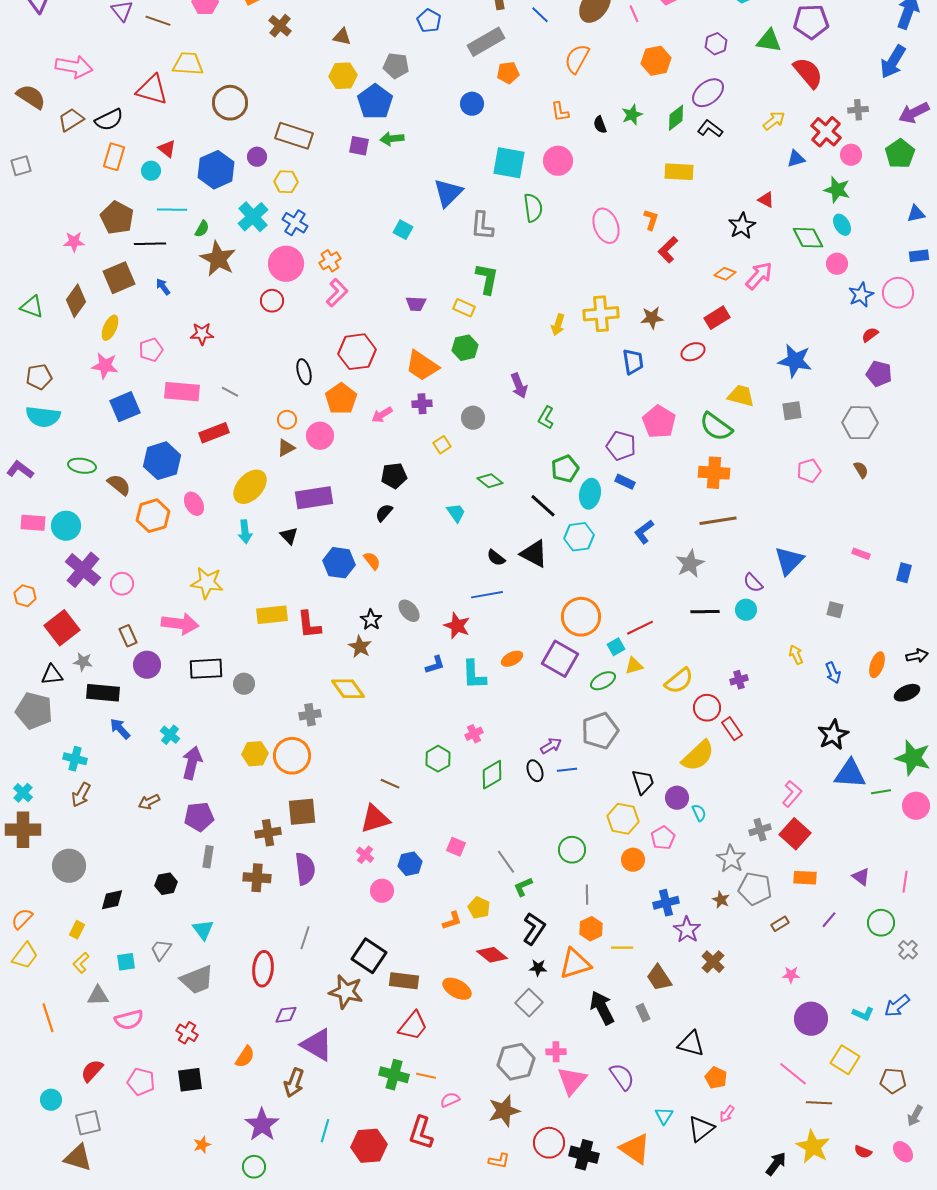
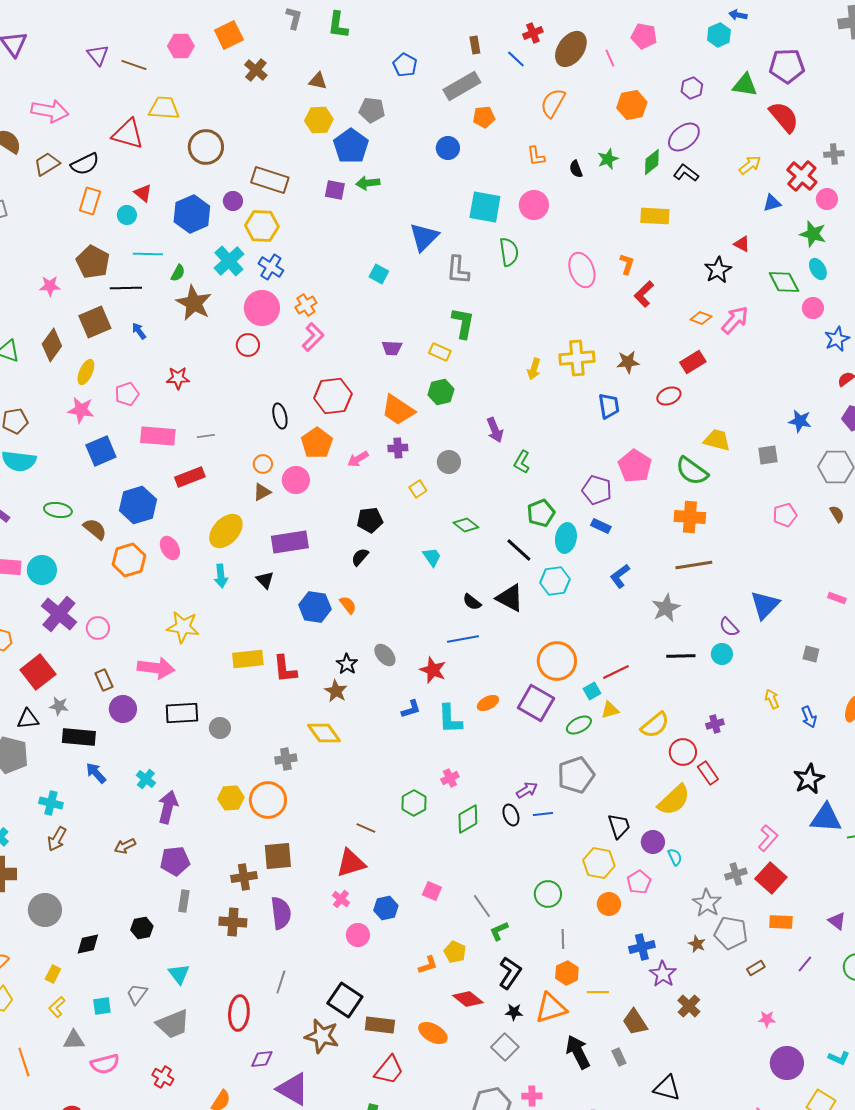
yellow hexagon: (286, 182) -> (262, 226), size x1.4
blue star: (795, 361) -> (800, 421), moved, size x0.7
gray line: (230, 392) -> (206, 436), turned -36

